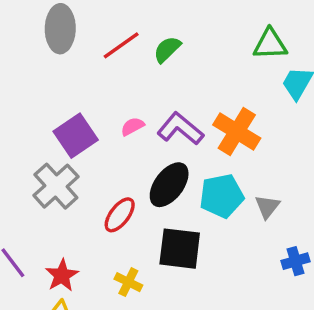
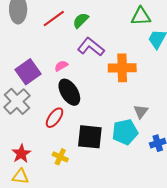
purple L-shape: (180, 129) -> (91, 47), moved
orange cross: (237, 132) -> (122, 68), turned -32
black ellipse: (169, 185) -> (69, 92), moved, turned -68
cyan pentagon: (222, 196) -> (125, 132), moved

